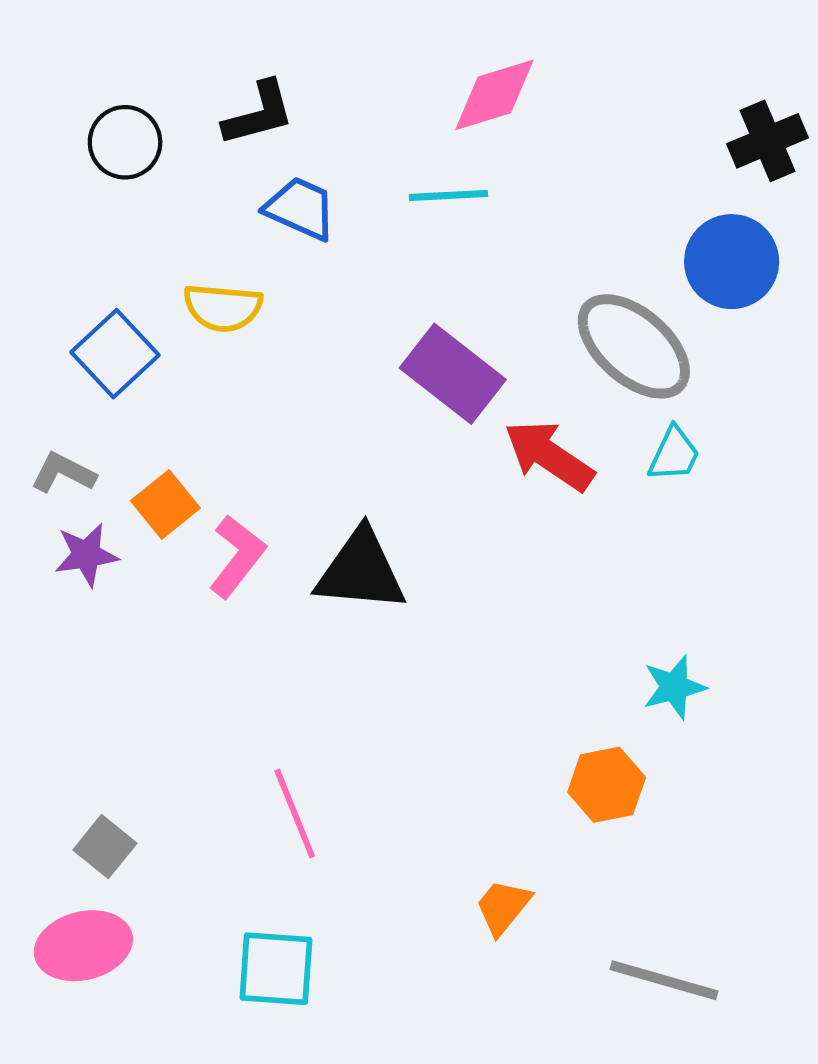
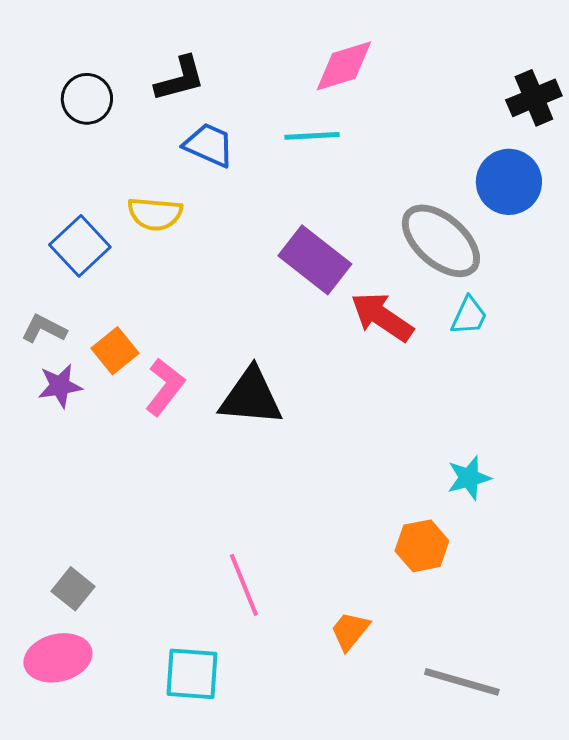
pink line: (295, 814) -> (244, 585), moved

